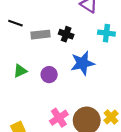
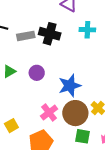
black cross: (66, 34) -> (50, 34), size x1.5
blue star: (83, 63) -> (70, 86), moved

